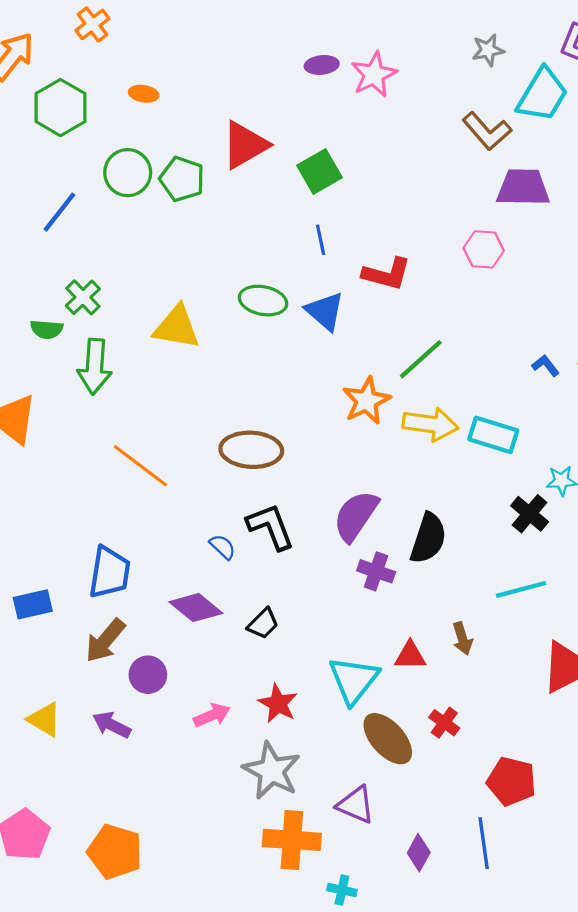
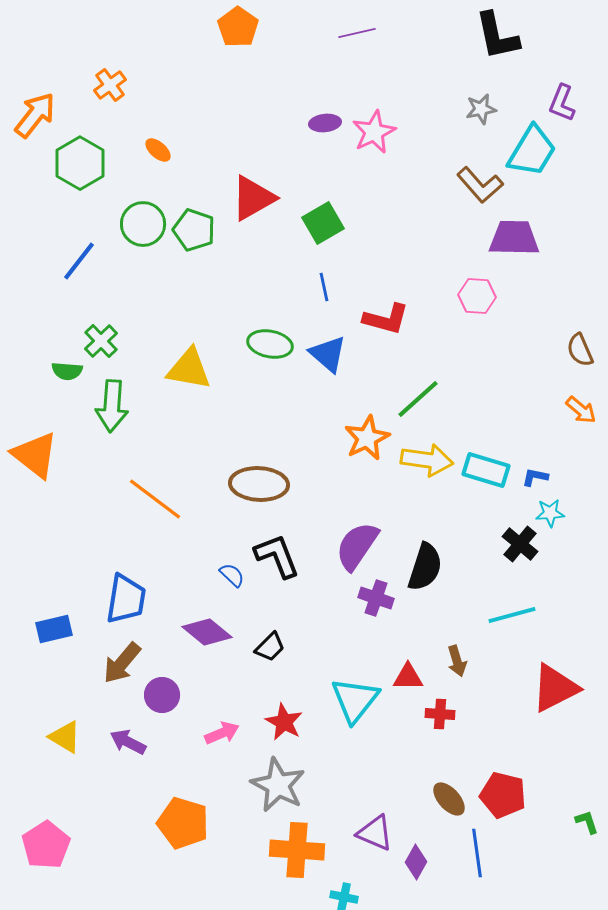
orange ellipse: (144, 94) -> (158, 150), turned 32
blue L-shape: (546, 366) -> (535, 477), moved, turned -40
red cross: (444, 723) -> (440, 714), moved, turned -32
brown ellipse: (388, 739) -> (449, 799), moved, size x0.7
purple triangle: (356, 805) -> (375, 833), moved
orange pentagon: (115, 852) -> (183, 823), moved

